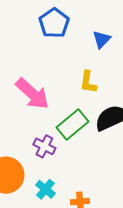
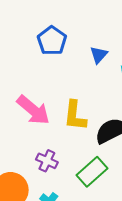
yellow L-shape: (88, 82) -> (75, 116), moved, size x1.4
green rectangle: (73, 125) -> (92, 172), moved

